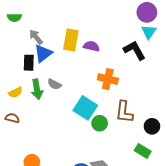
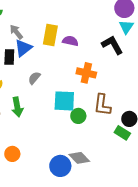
gray semicircle: (54, 84) -> (34, 78), turned 104
green arrow: (37, 89) -> (17, 107), moved
cyan square: (85, 108) -> (64, 101), turned -30
green rectangle: (143, 151) -> (122, 133), moved

